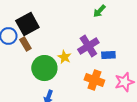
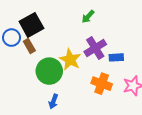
green arrow: (99, 11) -> (88, 17), moved
yellow star: (64, 57) -> (70, 60), size x1.5

